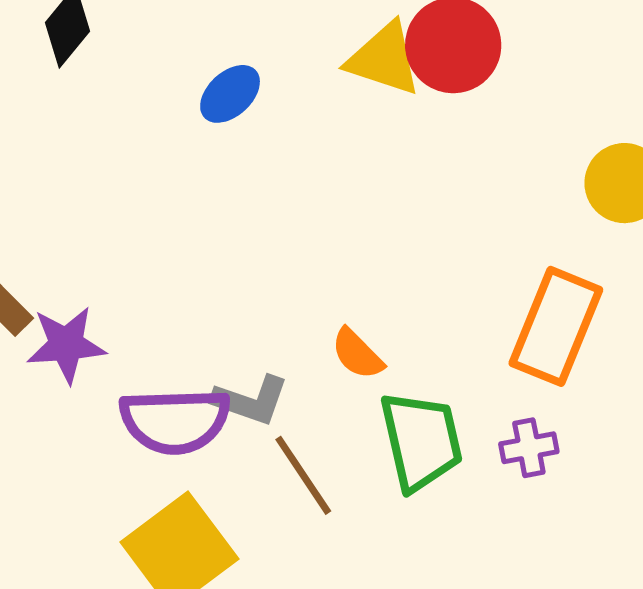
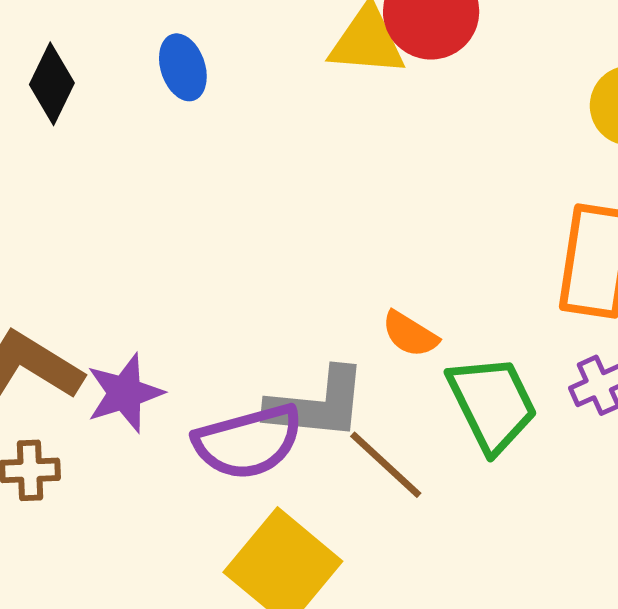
blue ellipse: (230, 94) -> (183, 67), moved, turned -52
gray L-shape: (251, 400) -> (317, 404), size x1.4

